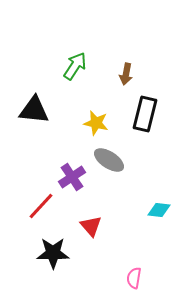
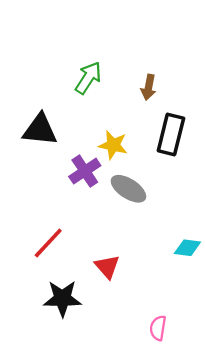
purple cross: (72, 177) -> (85, 171), moved

